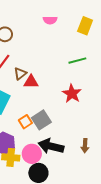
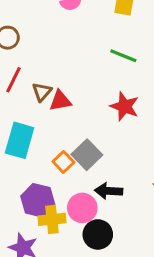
green line: (77, 61) -> (123, 56), turned 48
black arrow: (51, 146) -> (109, 191), size x0.7

